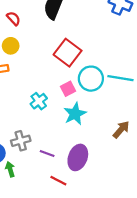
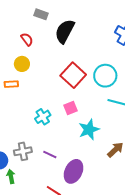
cyan circle: (91, 79) -> (105, 76), moved
cyan star: (75, 114) -> (89, 130), moved
purple line: (47, 154) -> (50, 154), moved

